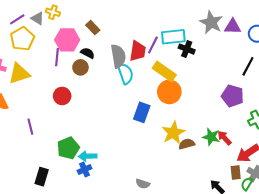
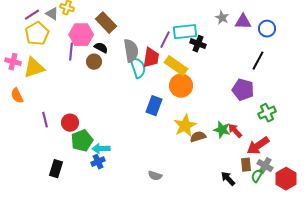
gray star: (211, 22) -> (222, 18), size x0.6
brown rectangle: (93, 28) -> (106, 23), size x1.5
red trapezoid: (138, 51) -> (151, 58), moved
red circle: (62, 96) -> (70, 123), moved

